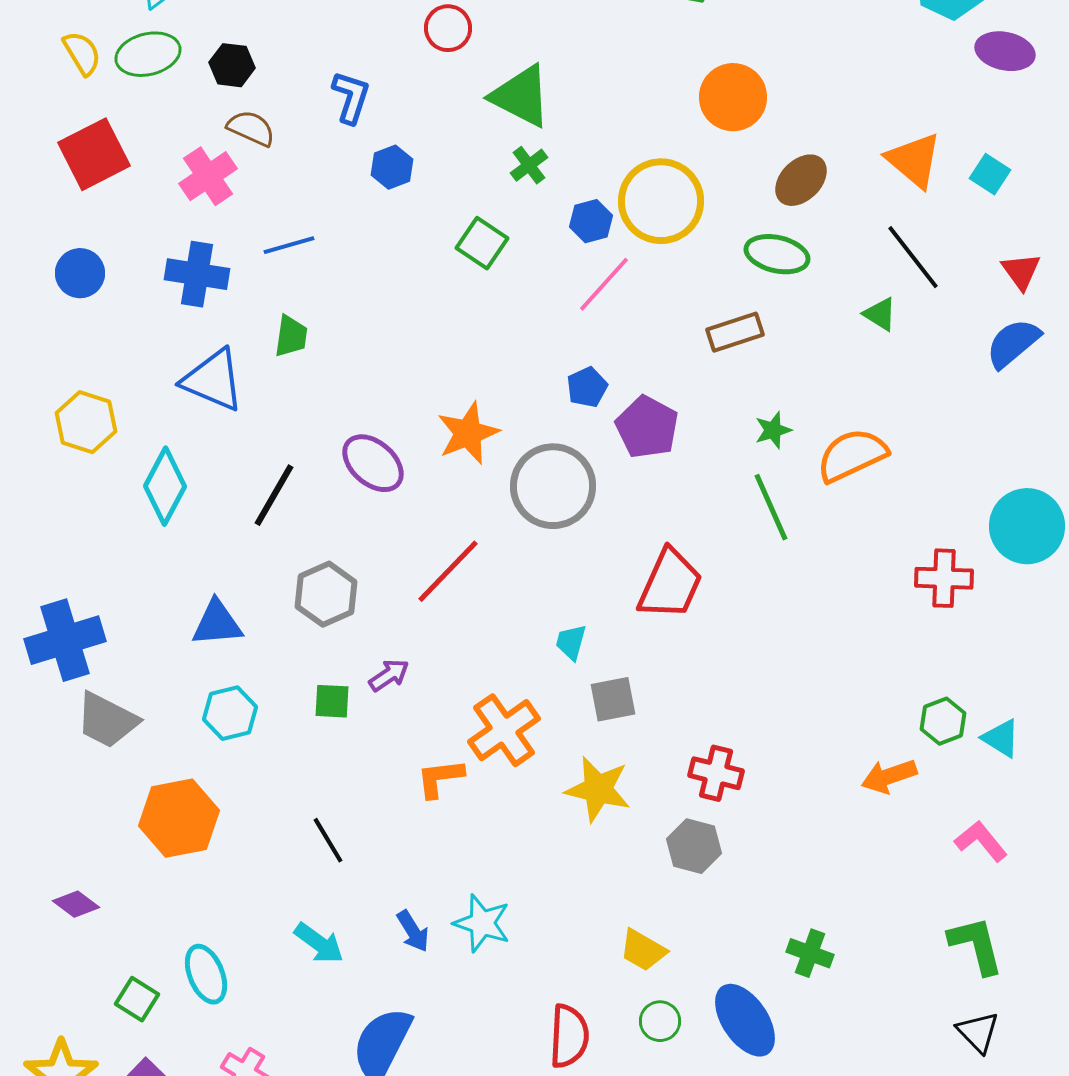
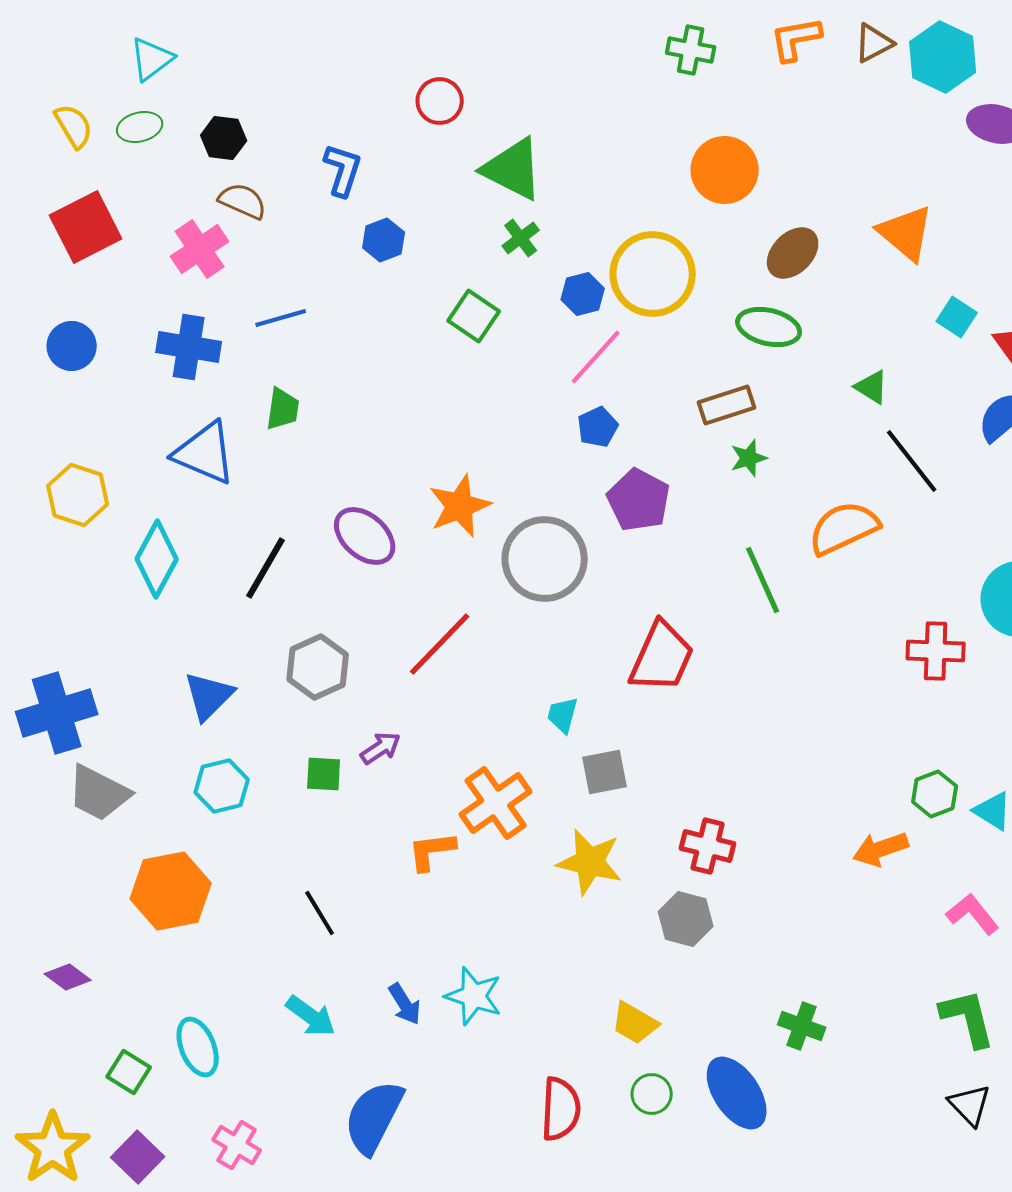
green ellipse: (148, 54) -> (140, 127), size x0.7
cyan square: (990, 174) -> (957, 317), moved
black line: (913, 257) -> (912, 461), moved
blue pentagon: (587, 387) -> (598, 427), moved
green star: (773, 430) -> (749, 458), moved
blue triangle: (217, 623) -> (209, 696), turned -40

